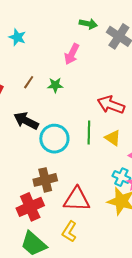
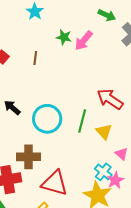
brown line: (29, 82) -> (35, 58), turned -40
green star: (55, 85) -> (64, 37), moved
black arrow: (26, 121) -> (12, 108), moved, size x0.7

